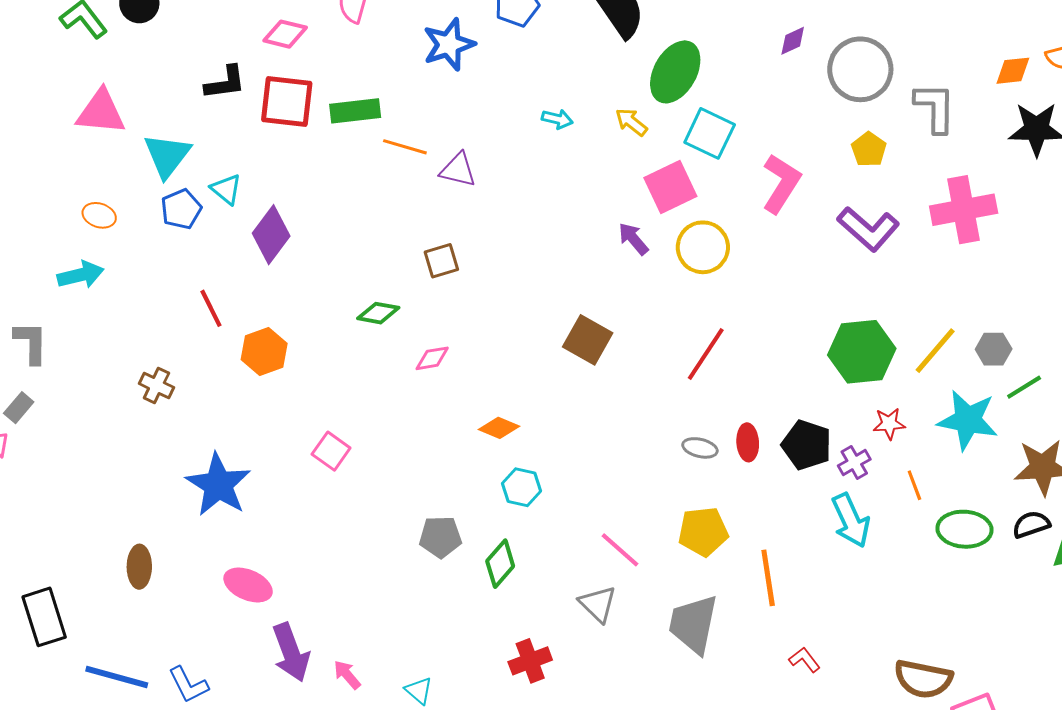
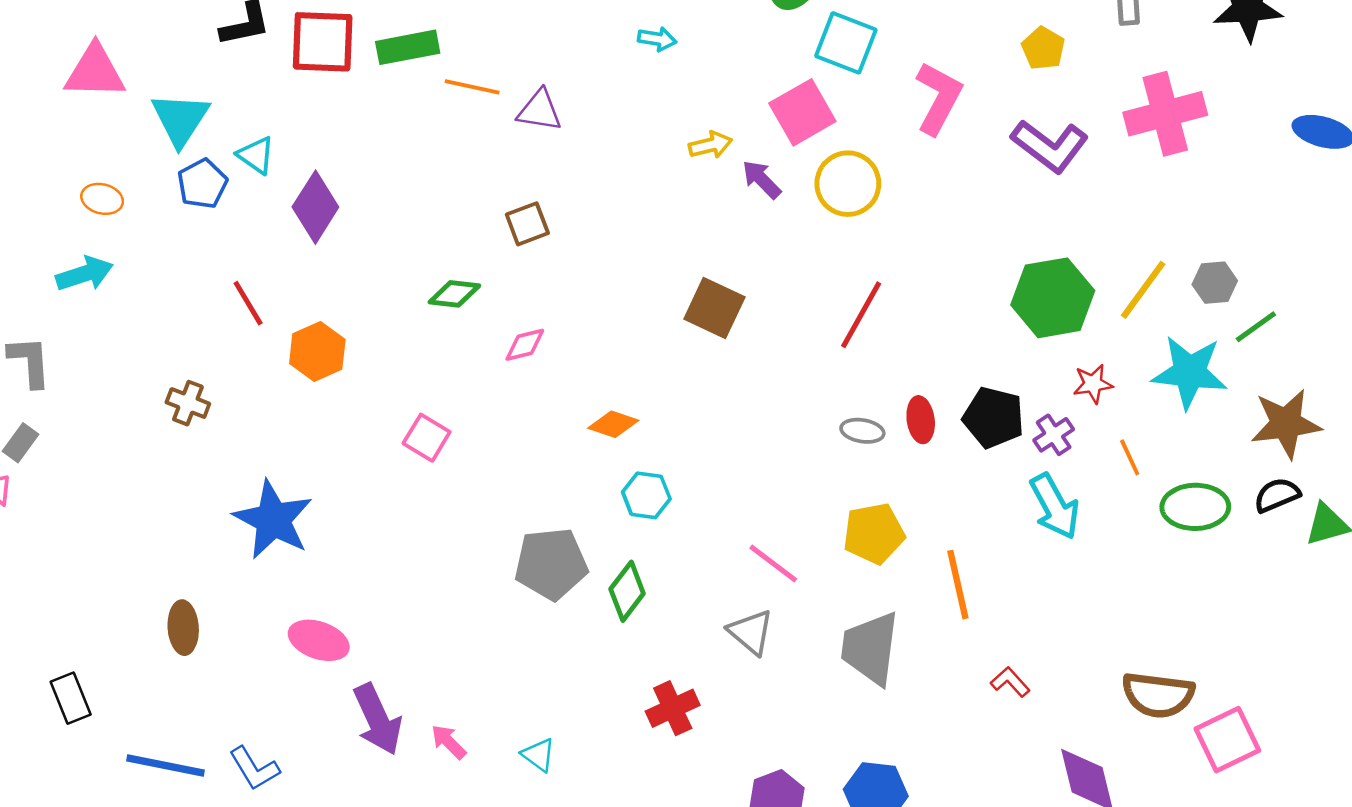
yellow arrow: (631, 122) -> (710, 145), moved, turned 132
pink square: (331, 451) -> (427, 438), moved
gray pentagon: (440, 537) -> (551, 564), size x1.4
black rectangle: (44, 617) -> (71, 698), size x0.7

